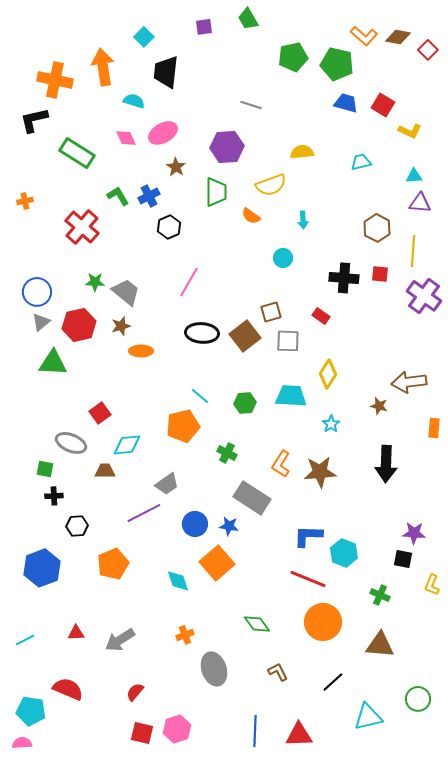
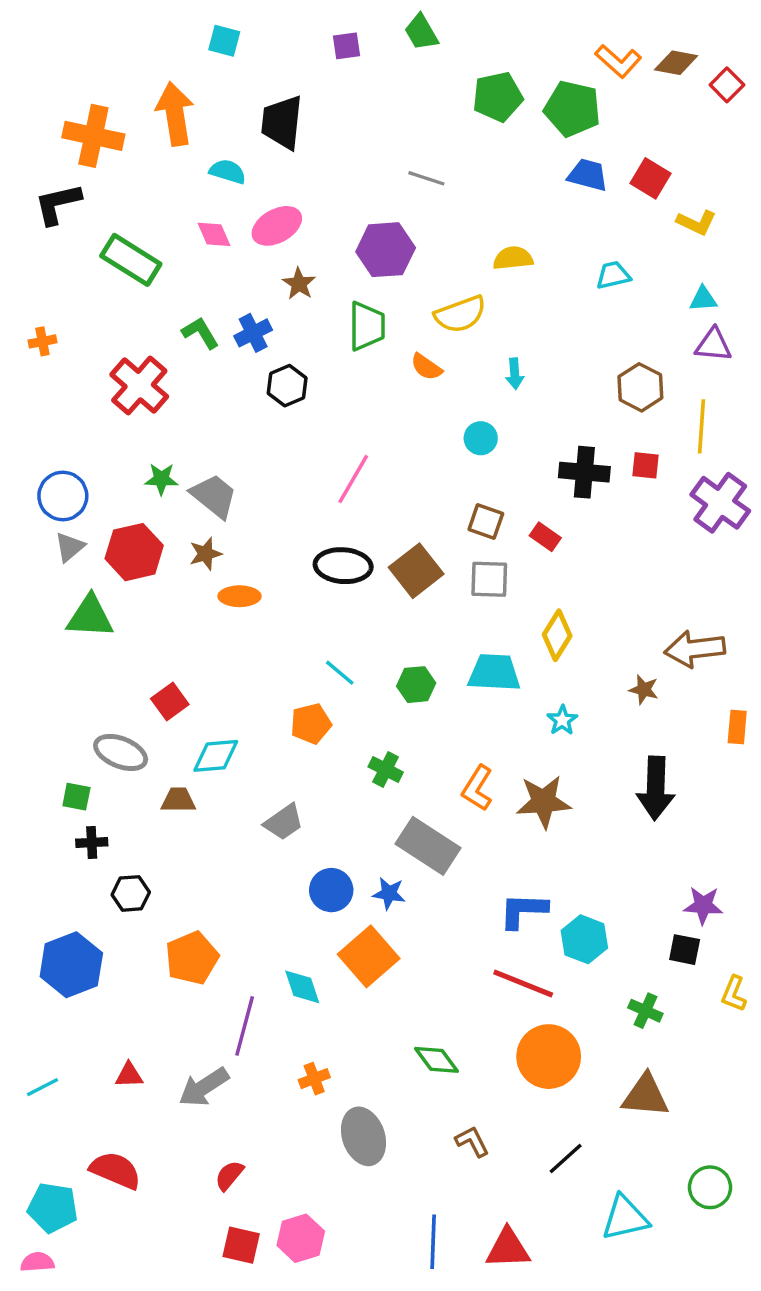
cyan square: (144, 37) -> (224, 41), moved, turned -30
pink line: (189, 282) -> (353, 479), moved
brown square: (271, 312) -> (486, 521), moved, turned 35
orange pentagon: (183, 426) -> (311, 724), size x0.7
purple line: (144, 513) -> (245, 1026), moved, turned -48

